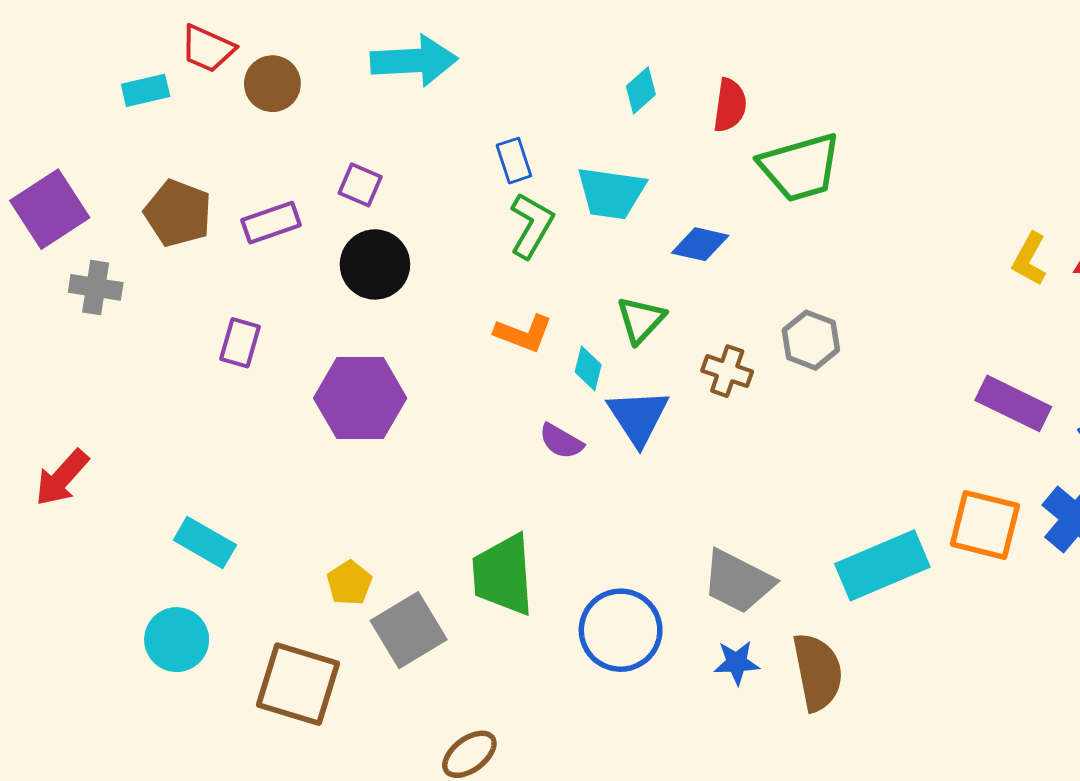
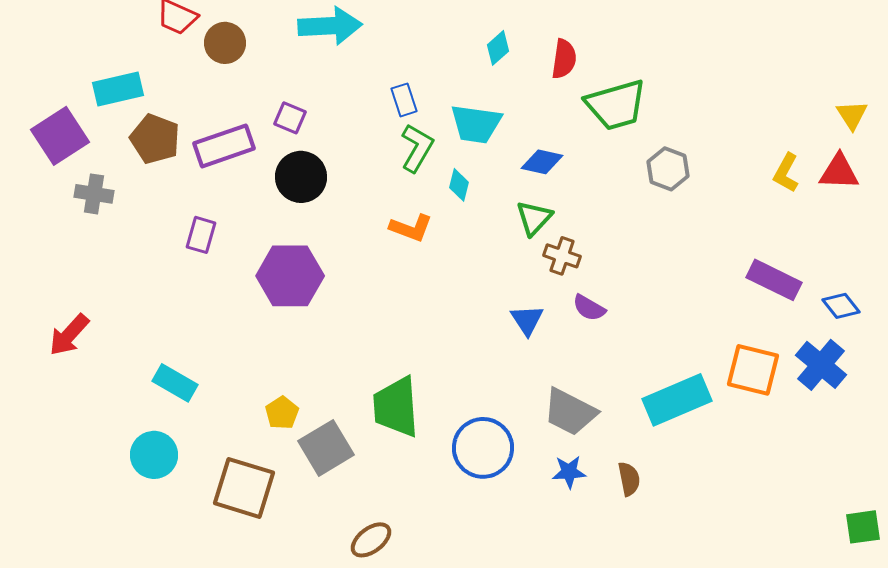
cyan rectangle: (146, 90) -> (118, 89), moved, size x1.4
purple rectangle: (271, 223) -> (224, 146), size x1.4
green triangle: (641, 320) -> (534, 218), moved
gray hexagon: (811, 340) -> (668, 169), moved
cyan diamond: (588, 368) -> (459, 185), moved
blue triangle: (638, 417) -> (527, 320), moved, size x0.7
purple semicircle: (561, 441) -> (589, 308), moved
brown semicircle: (818, 672) -> (629, 479), size x0.6

